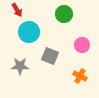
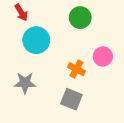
gray square: (50, 56) -> (71, 99), moved
orange cross: (80, 76) -> (76, 69), moved

